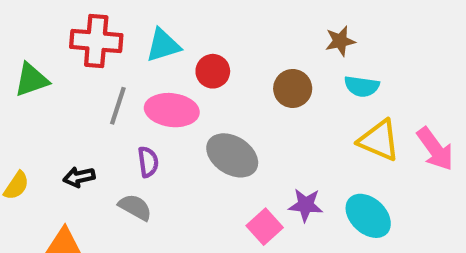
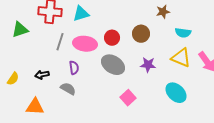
red circle: (213, 71) -> (112, 38), moved
cyan semicircle: (362, 86) -> (183, 33), moved
purple star: (306, 205) -> (148, 65), moved

